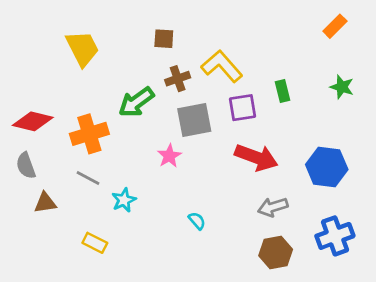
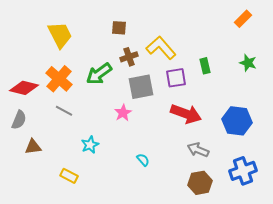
orange cross: (89, 134) -> (59, 79), moved, turned -32
gray semicircle: (26, 166) -> (19, 120), turned -138
gray line: (88, 178) -> (64, 111), moved
gray arrow: (273, 207) -> (198, 150), turned 40

